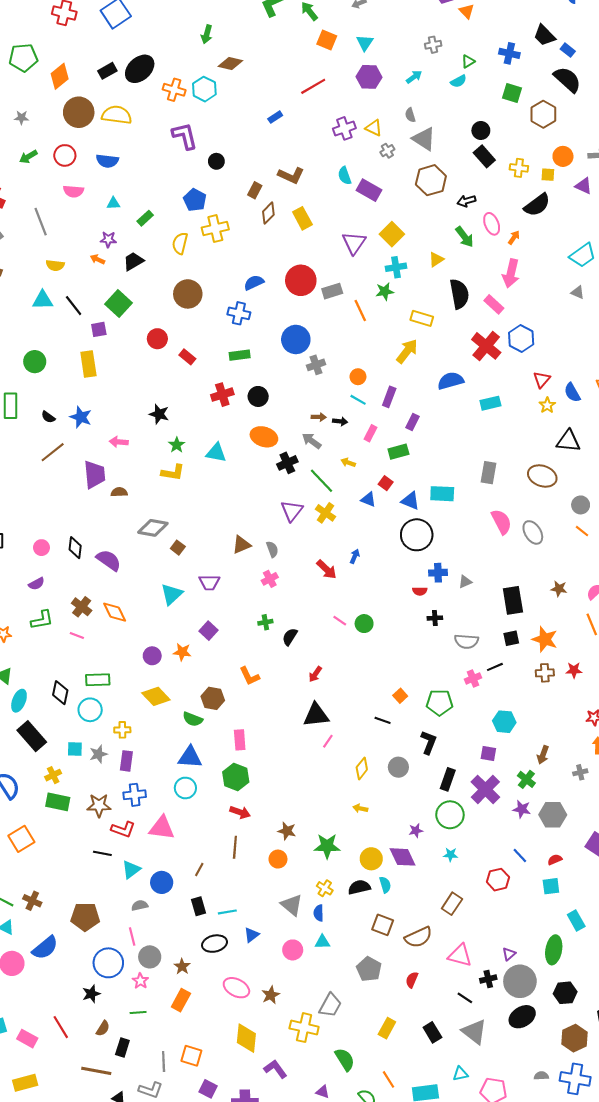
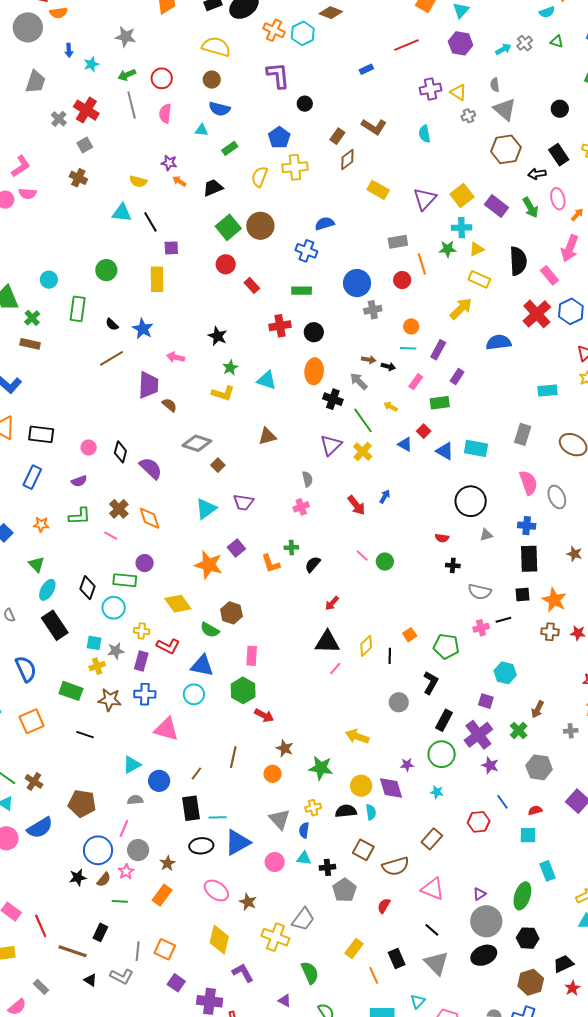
gray cross: (433, 45) -> (525, 43), moved, turned -35
green triangle: (468, 61) -> (557, 42), turned 40
cyan semicircle: (458, 81) -> (547, 12), moved
brown circle: (79, 112) -> (212, 80), moved, size x0.6
gray star: (22, 118) -> (126, 37), size x1.5
black rectangle: (484, 156) -> (559, 155), moved
blue semicircle: (107, 161) -> (219, 109), moved
purple rectangle: (369, 190) -> (496, 206), moved
pink semicircle: (73, 191) -> (165, 114), turned 84
yellow rectangle: (302, 218) -> (378, 190), moved, turned -40
gray line: (41, 222) -> (132, 105), moved
purple star: (108, 239) -> (169, 163), moved
yellow triangle: (436, 259) -> (477, 249), moved
red circle: (301, 280) -> (402, 280), moved, size x0.6
green square: (118, 304) -> (228, 227), moved
cyan line: (358, 400) -> (408, 348), turned -35
cyan rectangle: (490, 403) -> (547, 390), moved
orange ellipse: (264, 437) -> (314, 371), turned 70
black cross: (287, 463) -> (333, 399), turned 36
brown semicircle: (119, 492) -> (169, 405), turned 35
black circle: (417, 535) -> (471, 501), moved
brown triangle: (241, 545) -> (267, 436), moved
blue cross: (438, 573) -> (527, 526), moved
orange star: (182, 652) -> (209, 565), size x1.6
purple circle: (152, 656) -> (145, 563), moved
orange L-shape: (249, 676) -> (271, 564), moved
black line: (383, 720) -> (390, 656), turned 63
yellow diamond: (362, 768) -> (366, 646), moved
yellow cross: (53, 775) -> (97, 666), moved
yellow arrow: (360, 808) -> (357, 736), size x1.6
purple star: (522, 809) -> (490, 765), moved
red arrow: (240, 812) -> (264, 715), moved
red L-shape: (123, 829) -> (168, 646), moved
black line: (102, 853) -> (85, 735), moved
yellow cross: (325, 888) -> (313, 808), turned 35
black rectangle: (198, 906) -> (191, 808), size x1.4
blue triangle: (251, 935) -> (237, 842), size x1.8
pink line: (132, 937) -> (124, 828), turned 30
black cross: (488, 979) -> (327, 867), moved
brown star: (271, 995) -> (248, 902), turned -30
red line: (61, 1027) -> (41, 926), moved
brown semicircle: (103, 1028) -> (104, 880), moved
cyan triangle: (460, 1074) -> (418, 1001), turned -42
orange line: (389, 1079) -> (374, 975), moved

